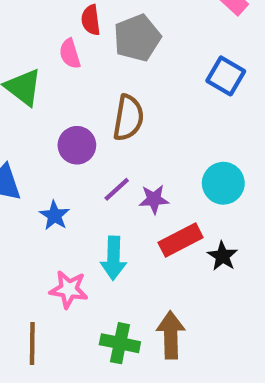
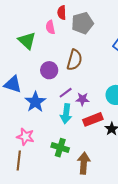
blue star: (54, 215) -> (35, 102), size x1.5
cyan arrow: (113, 258) -> (66, 114), moved
pink star: (69, 289) -> (25, 137), moved
green cross: (120, 343) -> (60, 148), moved

